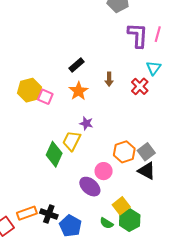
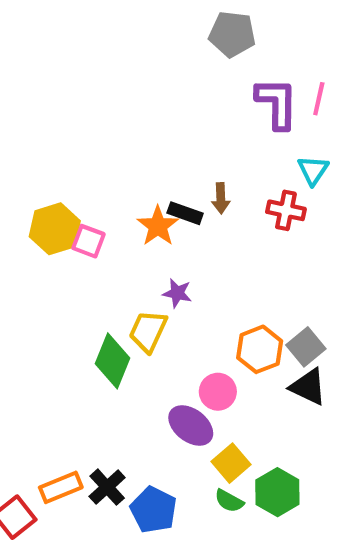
black rectangle: (77, 65) -> (185, 213), moved, turned 63
red cross: (140, 86) -> (286, 210), turned -30
yellow square: (121, 206) -> (231, 463), moved
black cross: (49, 214) -> (107, 487), turned 30

